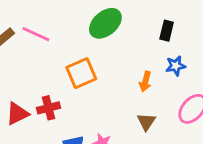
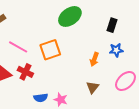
pink line: (36, 34) -> (18, 47), moved
red cross: (48, 108) -> (25, 72), turned 35

